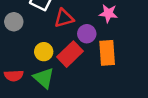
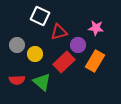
gray circle: (14, 22) -> (17, 45), moved
yellow circle: (44, 52) -> (35, 54), moved
orange rectangle: (107, 53) -> (95, 61), turned 35

